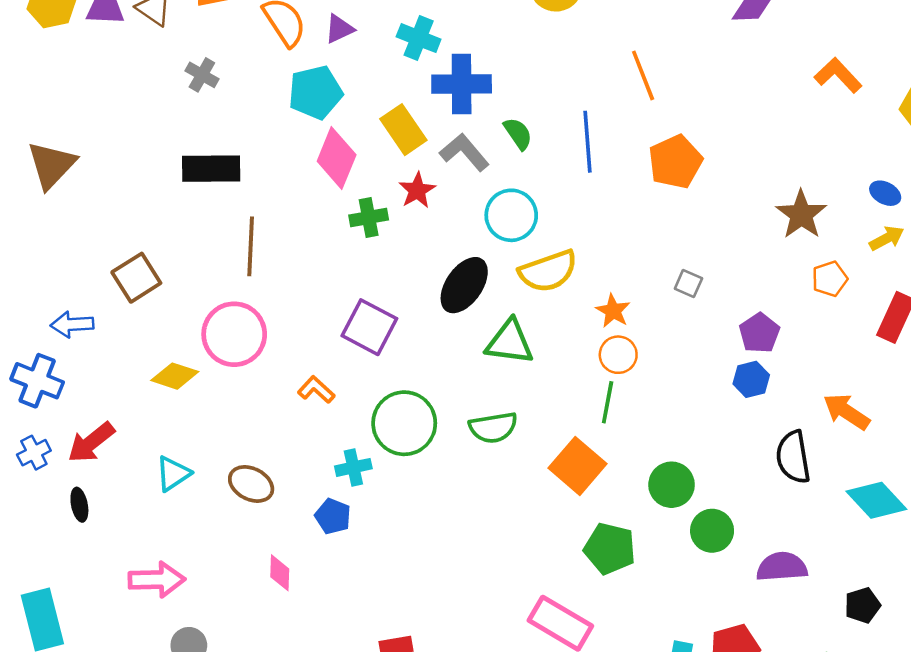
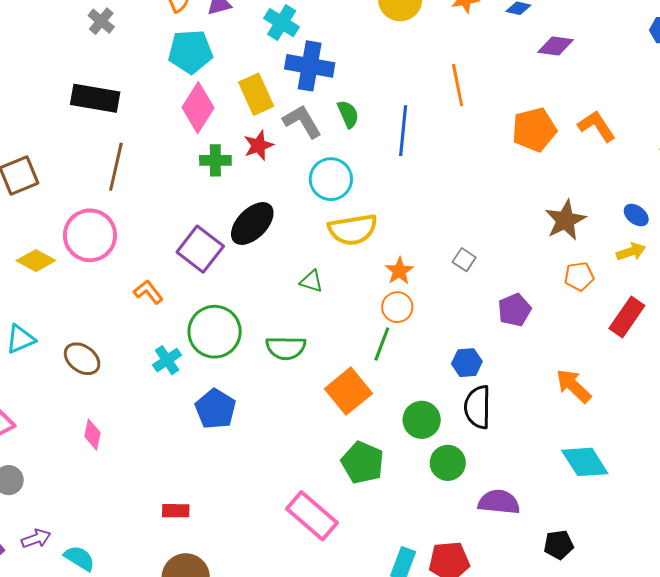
orange L-shape: (838, 75) -> (597, 126), moved
orange pentagon: (675, 162) -> (534, 130), moved
black ellipse: (464, 285) -> (252, 223), moved
green triangle: (510, 342) -> (311, 281), size x0.6
blue hexagon: (751, 379) -> (467, 363), moved
black semicircle: (793, 457) -> (478, 407), moved
cyan cross: (353, 467) -> (167, 360), turned -32
blue pentagon: (333, 516) -> (216, 409), moved, size x1.4

